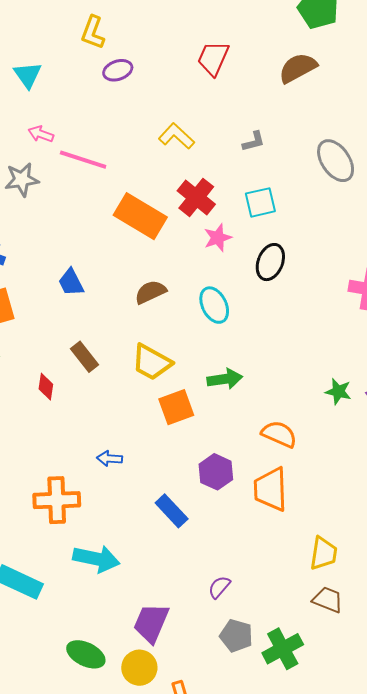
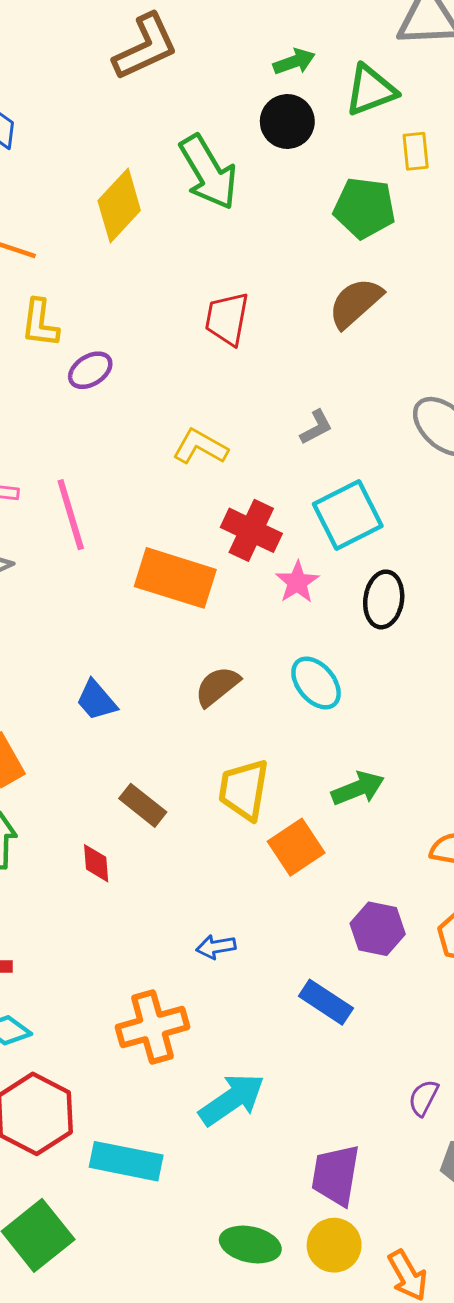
pink line: (83, 160) -> (71, 515), turned 69
cyan square: (260, 202) -> (348, 515), size x1.4
yellow trapezoid: (152, 362) -> (244, 790), turned 84
cyan arrow: (96, 559) -> (232, 1100), turned -33

